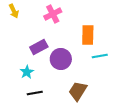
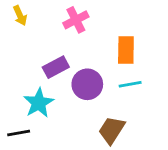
cyan line: (100, 56) -> (130, 84), moved
cyan star: (27, 72) -> (39, 103), size x1.5
black line: (35, 93) -> (19, 133), moved

